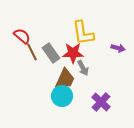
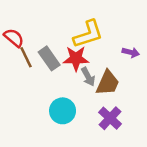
yellow L-shape: (83, 33) -> (88, 34), turned -100
brown trapezoid: (65, 79) -> (108, 83), moved

